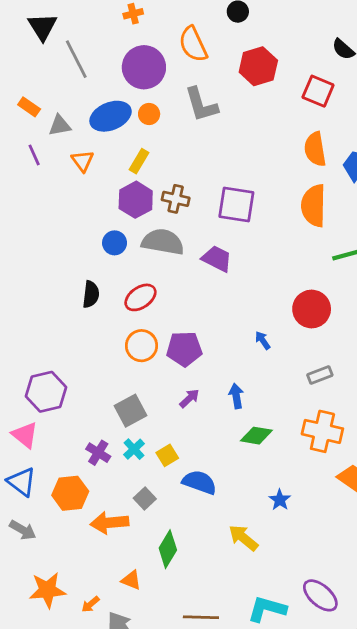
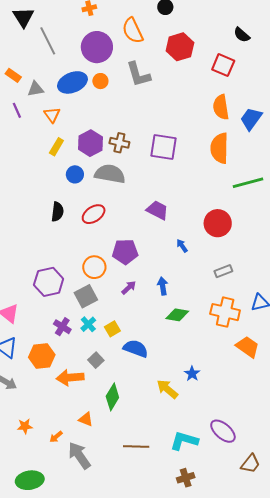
yellow rectangle: (139, 161) -> (56, 147), moved
purple trapezoid: (217, 259) -> (157, 210), moved
orange circle: (141, 346) -> (94, 267), moved
purple hexagon: (46, 392) -> (49, 282), moved
blue star: (280, 500) -> (192, 374), moved
orange star: (47, 590) -> (25, 426), size x0.6

